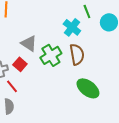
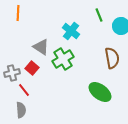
cyan cross: (72, 27) -> (71, 31), moved
brown semicircle: (77, 54) -> (112, 58), moved

